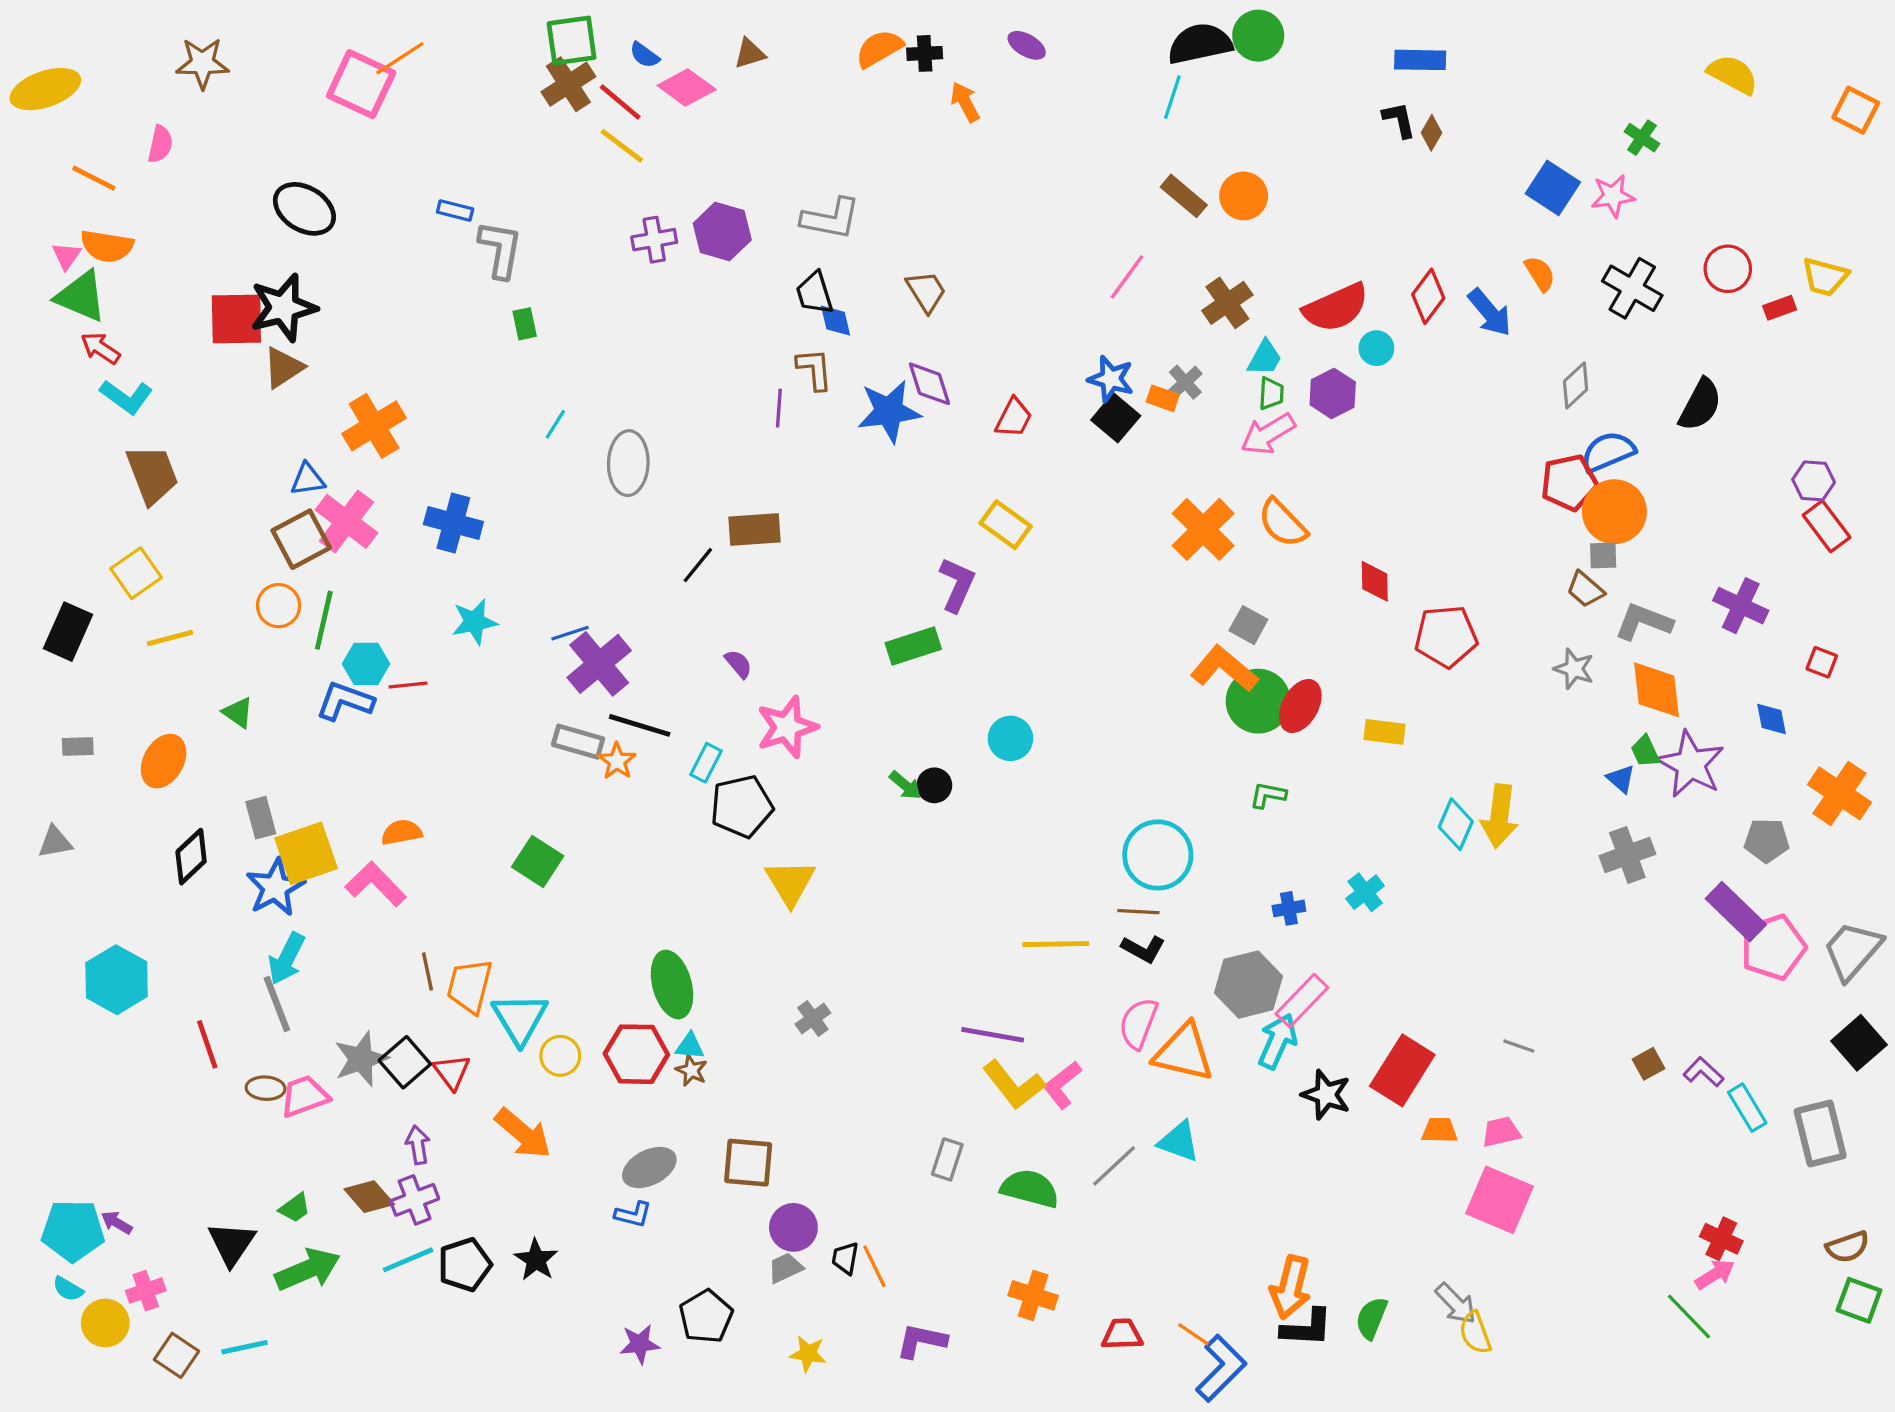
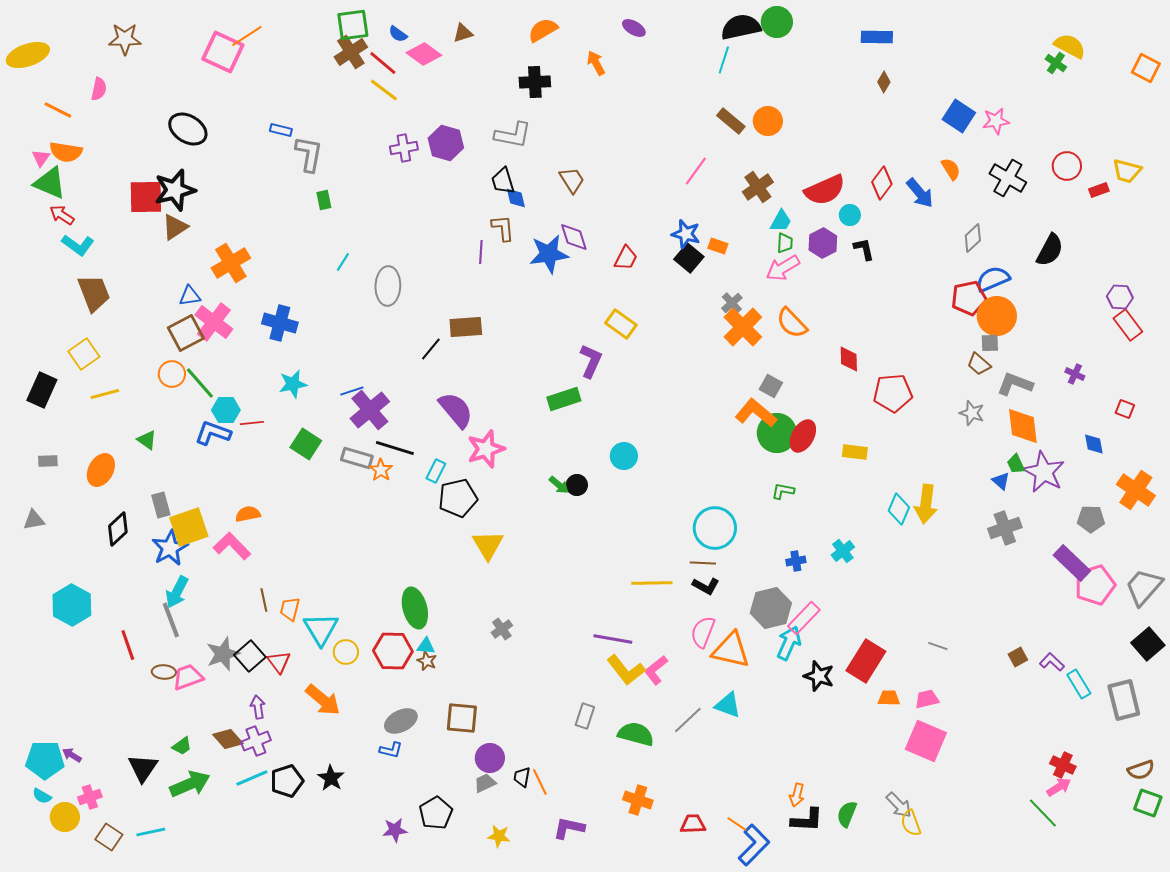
black cross: (925, 53) -> (535, 82), moved, size x1.4
black L-shape: (1399, 120) -> (864, 249), moved
green cross: (1642, 138) -> (1056, 63), moved
gray cross: (1185, 382) -> (732, 303), moved
purple cross: (1741, 606) -> (1075, 374), size x0.6
green line: (324, 620) -> (200, 383), turned -54
purple semicircle: (738, 664) -> (456, 410), size x2.0
green square: (538, 861) -> (306, 444), moved
orange trapezoid: (470, 986) -> (290, 609), size x0.7
orange arrow: (1291, 1287) -> (797, 795), size x0.6

